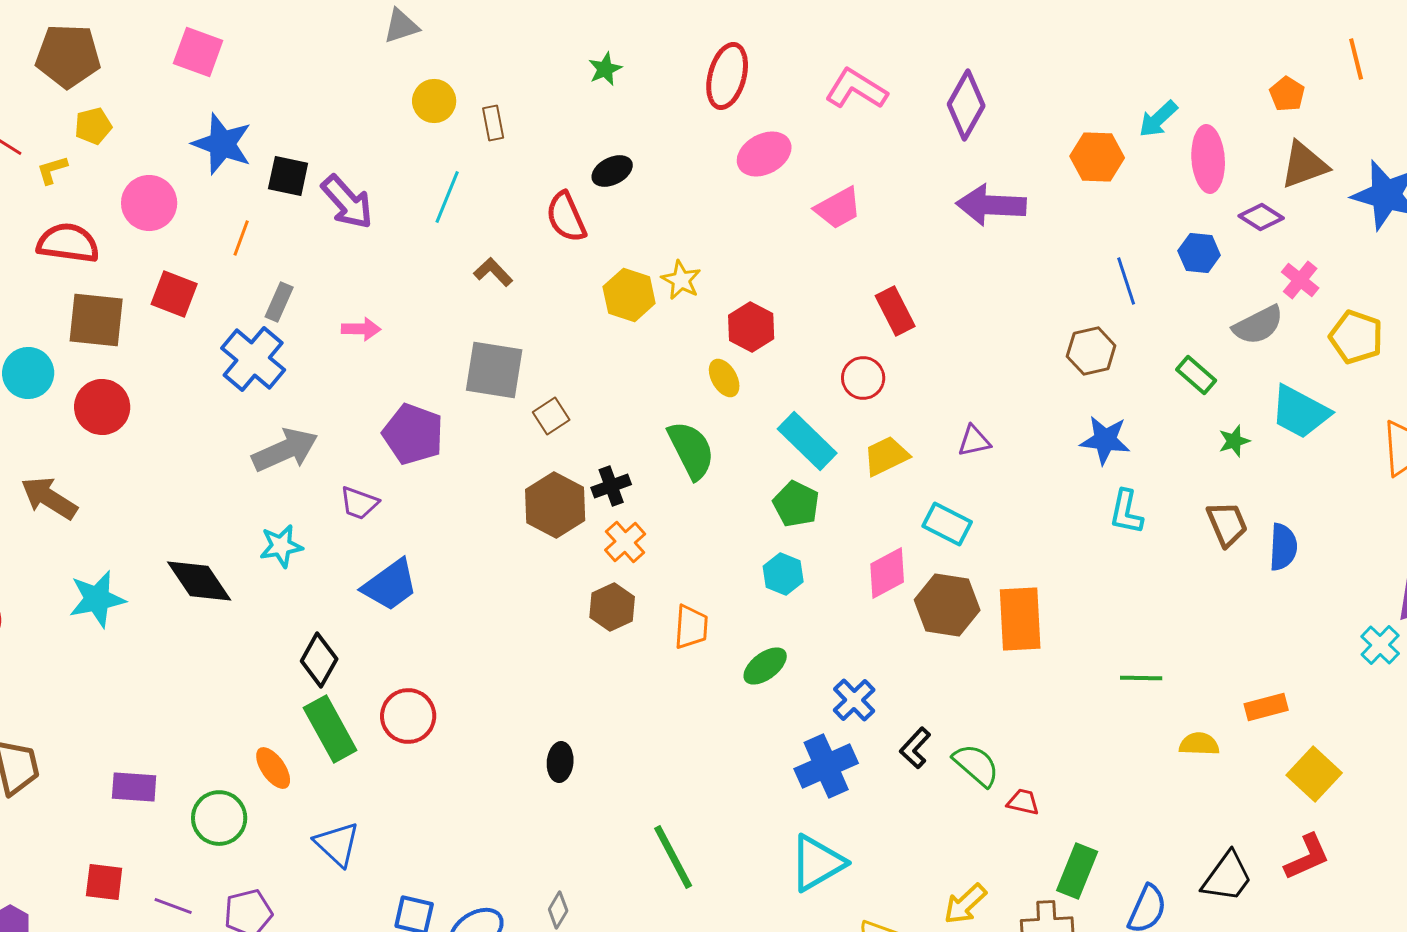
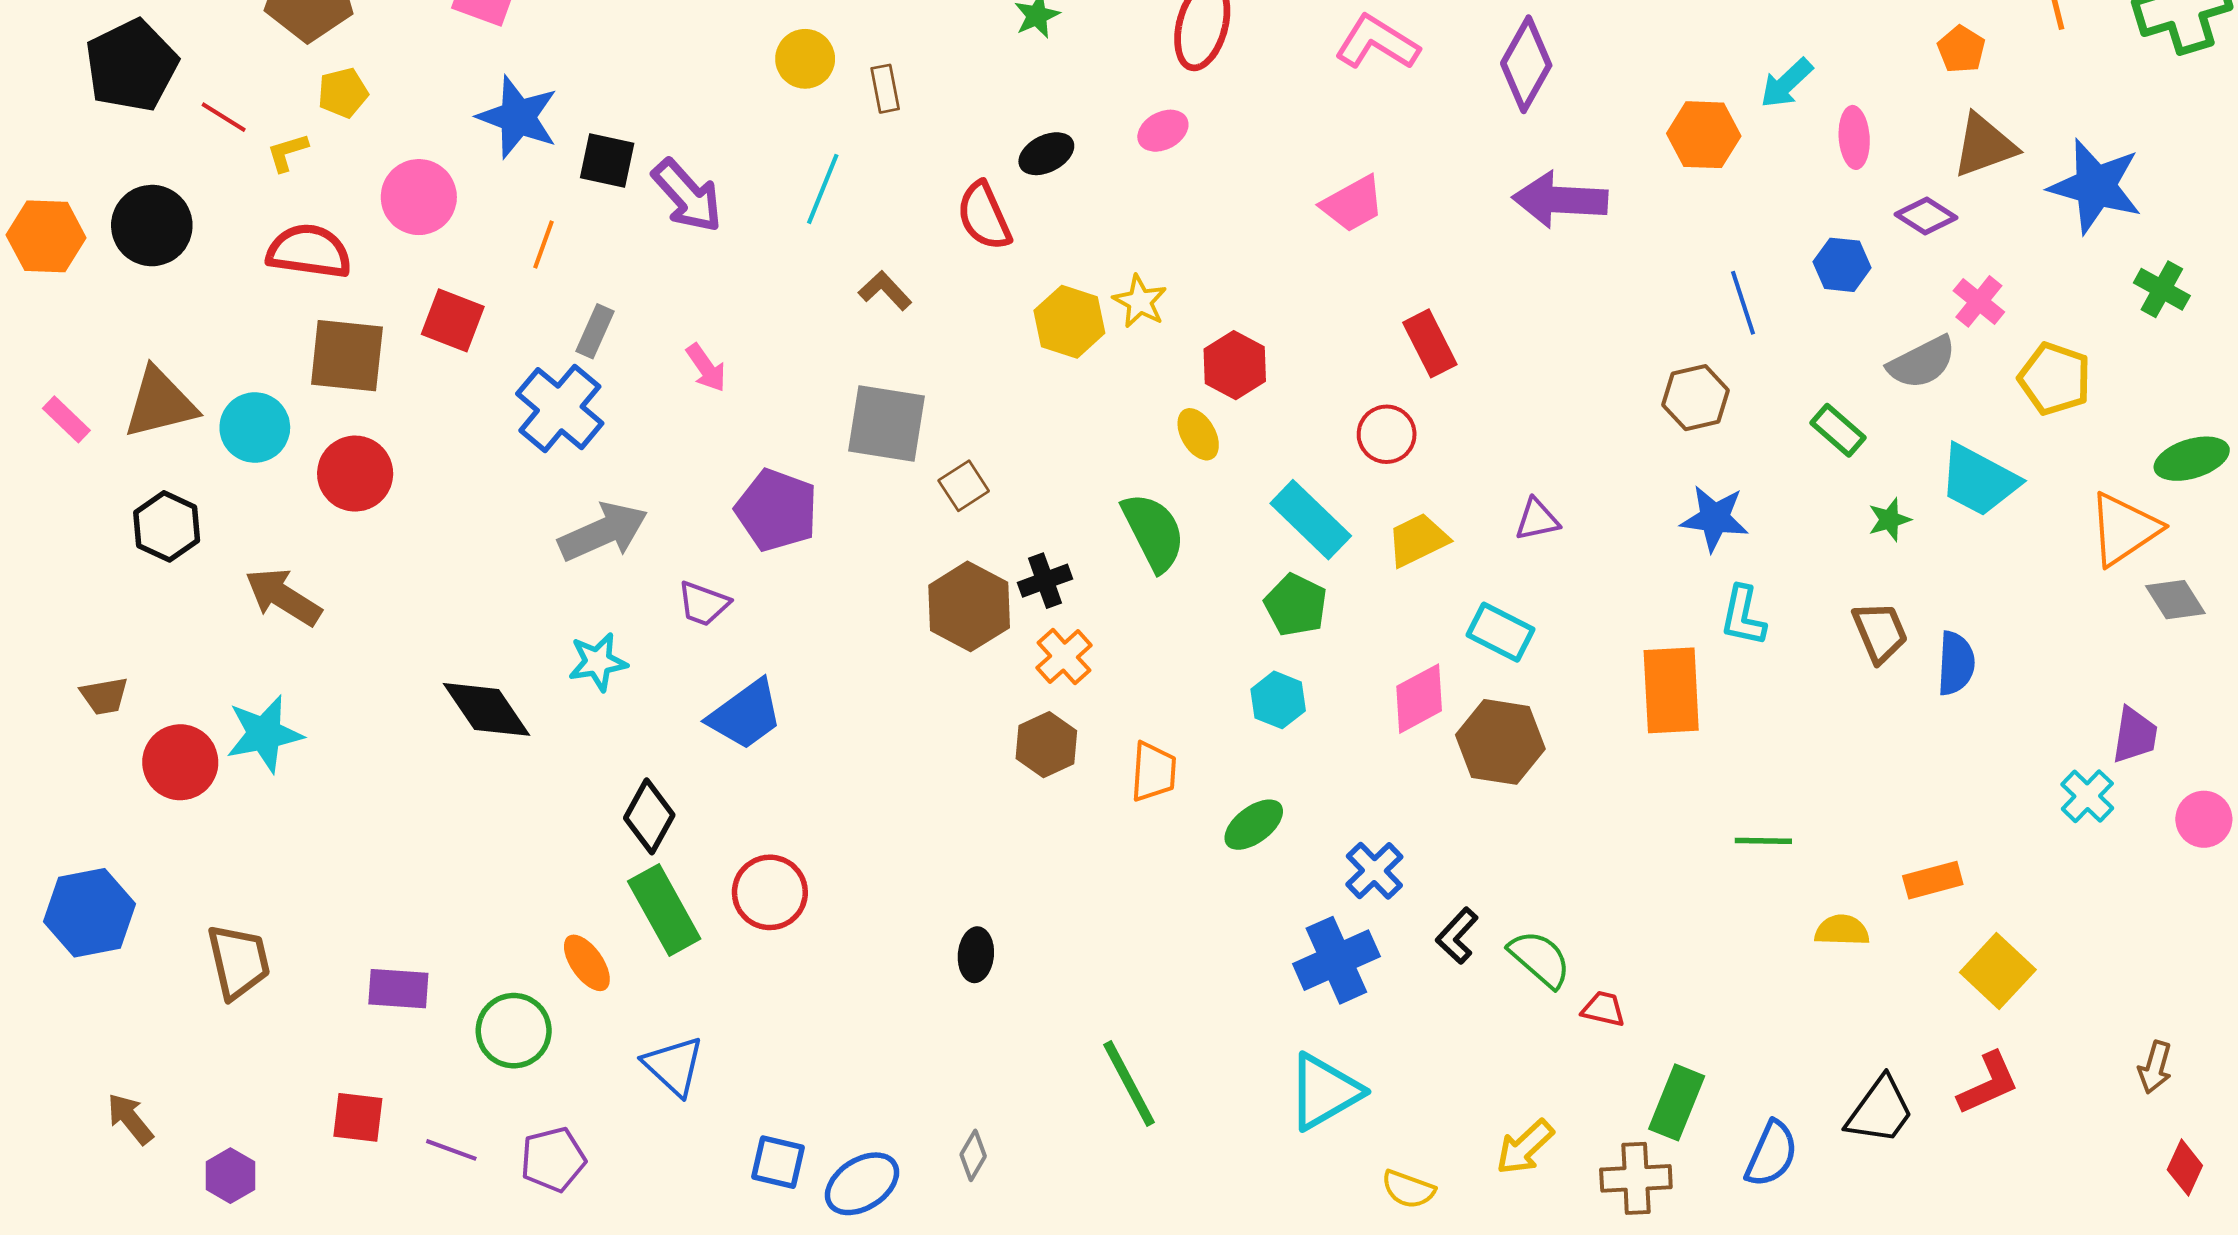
pink ellipse: (764, 154) -> (1163, 131), moved, size x0.7
pink ellipse: (1208, 159) -> (1854, 137), size x0.7
pink arrow: (361, 329) -> (706, 368), turned 54
cyan star: (97, 599) -> (264, 734), moved
orange rectangle: (1020, 619) -> (1671, 690), moved

